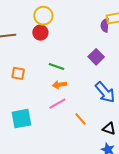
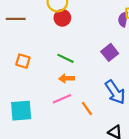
red circle: (40, 33) -> (62, 18), moved
orange line: (81, 119) -> (87, 108), moved

